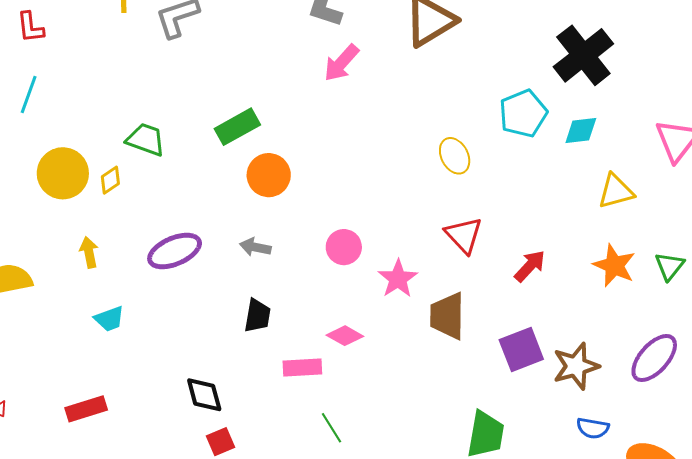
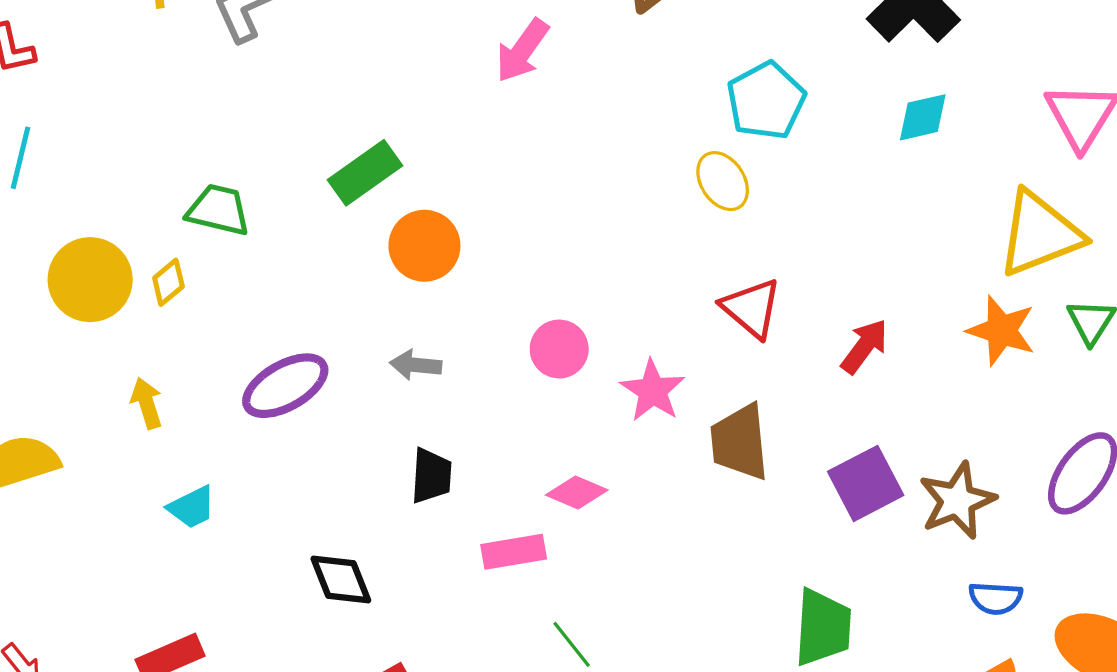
cyan pentagon: (523, 114) -> (766, 101), moved
yellow triangle: (616, 191) -> (1040, 234), moved, size x1.5
black diamond: (204, 395) -> (341, 579), moved

